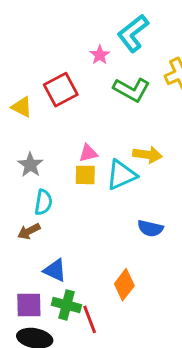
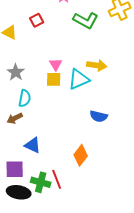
red square: (61, 90) -> (37, 20), size x0.6
pink triangle: (88, 153) -> (56, 64), turned -48
green cross: (66, 305) -> (41, 182), moved

